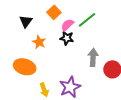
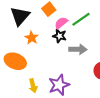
black triangle: (26, 21) -> (20, 16), size x1.5
gray arrow: (93, 57) -> (78, 49), moved, turned 84

